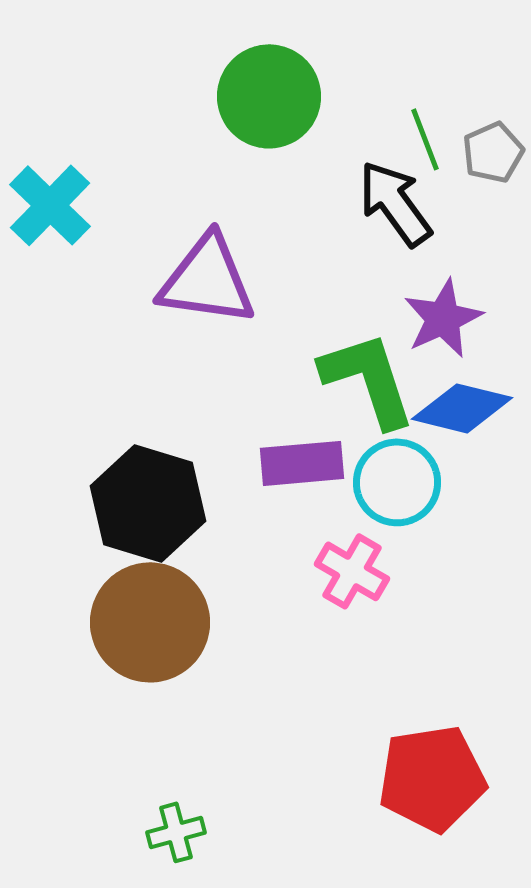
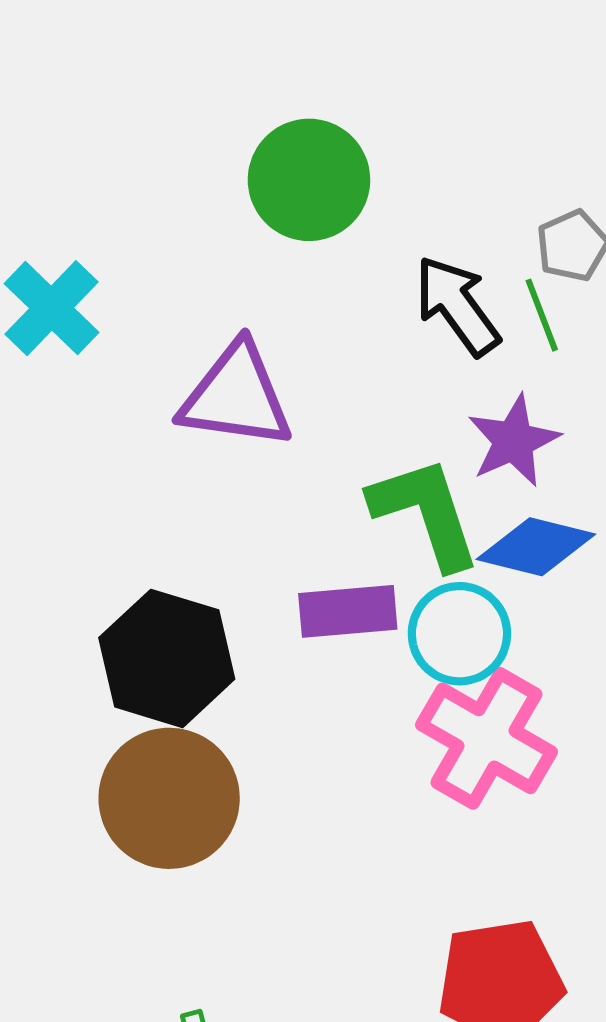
green line: (425, 139) -> (542, 315), moved
pink cross: (352, 571) -> (487, 738), moved, size x1.6

